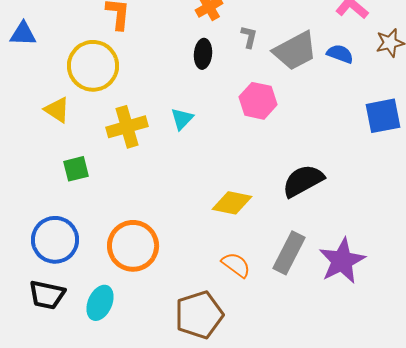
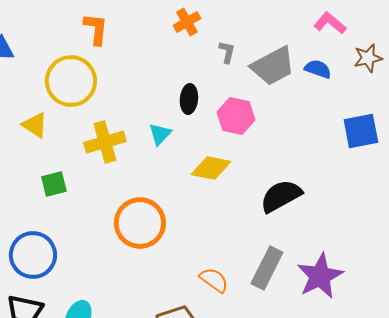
black ellipse: (203, 54) -> (189, 99), moved
yellow diamond: (232, 203) -> (211, 168), moved
orange circle: (133, 246) -> (140, 223), moved

